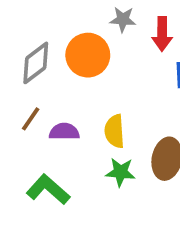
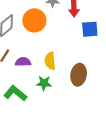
green star: (120, 172) -> (44, 83), moved

